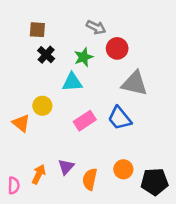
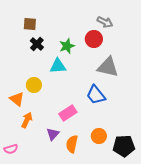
gray arrow: (96, 27) -> (105, 22), moved
pink rectangle: (85, 121) -> (68, 113), moved
orange arrow: (39, 174) -> (27, 120), moved
pink semicircle: (14, 185) -> (11, 149), turned 72

